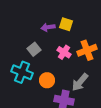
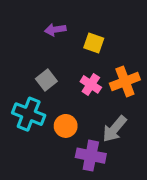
purple arrow: (48, 27) -> (55, 30), moved

